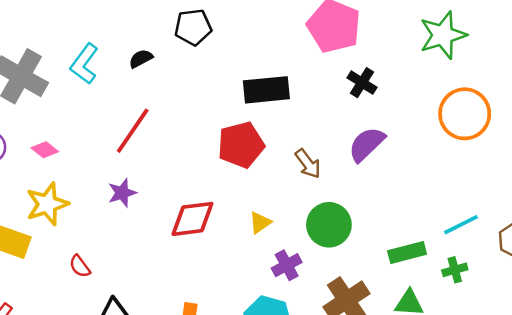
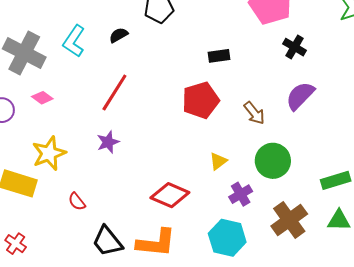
black rectangle: (266, 90) -> (219, 56), size x0.6
pink diamond: (45, 150) -> (42, 98), moved
red diamond: (192, 219) -> (170, 195), moved, turned 33

